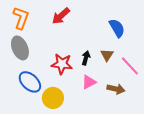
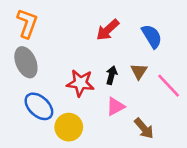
red arrow: (61, 16) -> (108, 30), moved
brown arrow: (116, 89) -> (144, 128), moved, turned 36

